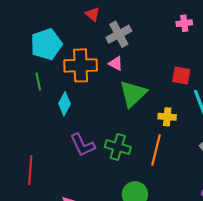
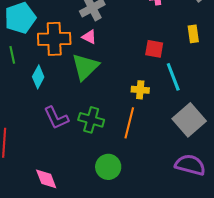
green triangle: (133, 94) -> (85, 67), moved

